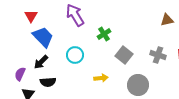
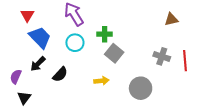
green cross: (104, 34) -> (105, 34), turned 32
cyan circle: (75, 55) -> (75, 43), moved
gray square: (124, 55) -> (114, 53), moved
black semicircle: (48, 82) -> (60, 74), moved, turned -42

